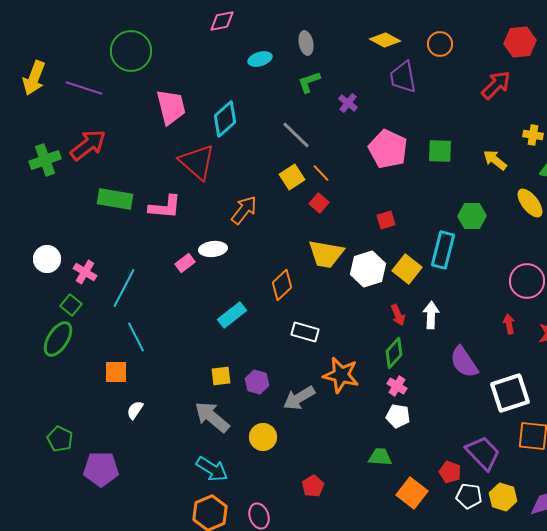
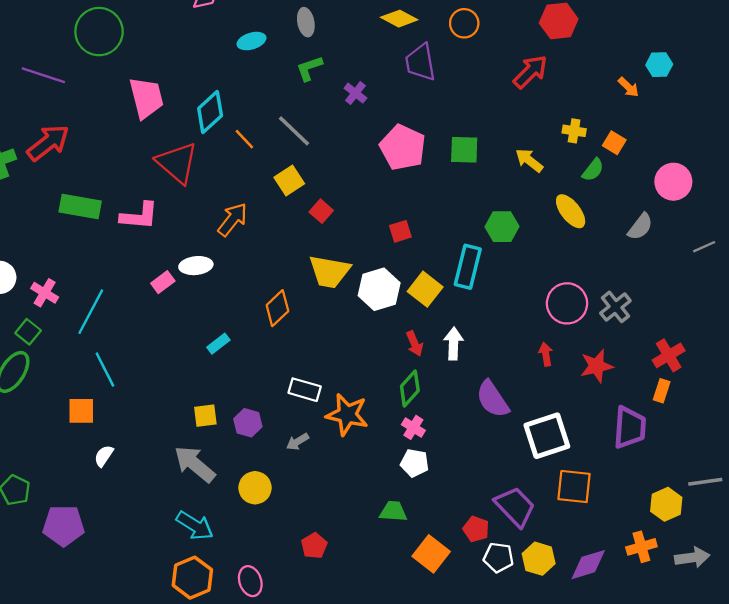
orange line: (321, 173) -> (244, 139), moved
cyan rectangle: (232, 315) -> (218, 344), size x0.7
white rectangle: (305, 332) -> (305, 390), moved
gray arrow: (299, 398) -> (298, 442), size x0.6

